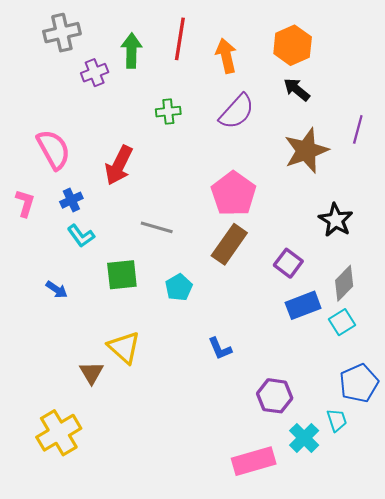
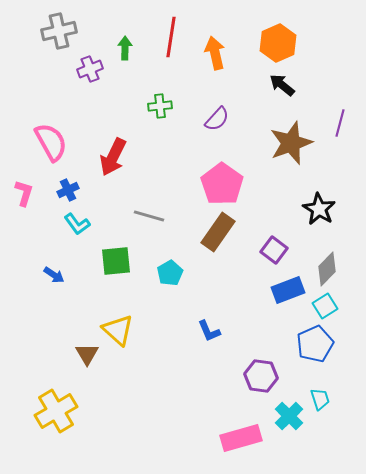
green arrow: (131, 51) -> (125, 48), size x0.7
purple semicircle: (237, 112) -> (217, 119), moved, size x0.7
blue pentagon: (359, 383) -> (315, 344), moved

